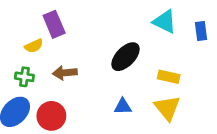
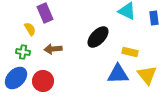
yellow semicircle: (34, 46) -> (30, 29), turned -96
blue triangle: (123, 106) -> (118, 74), moved, size x1.6
yellow triangle: (167, 108) -> (147, 75), moved

